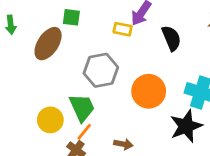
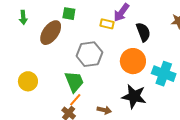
orange circle: (149, 91) -> (133, 61), moved
yellow circle: (50, 120) -> (28, 81), moved
black star: (186, 126) -> (134, 96), moved, turned 30

